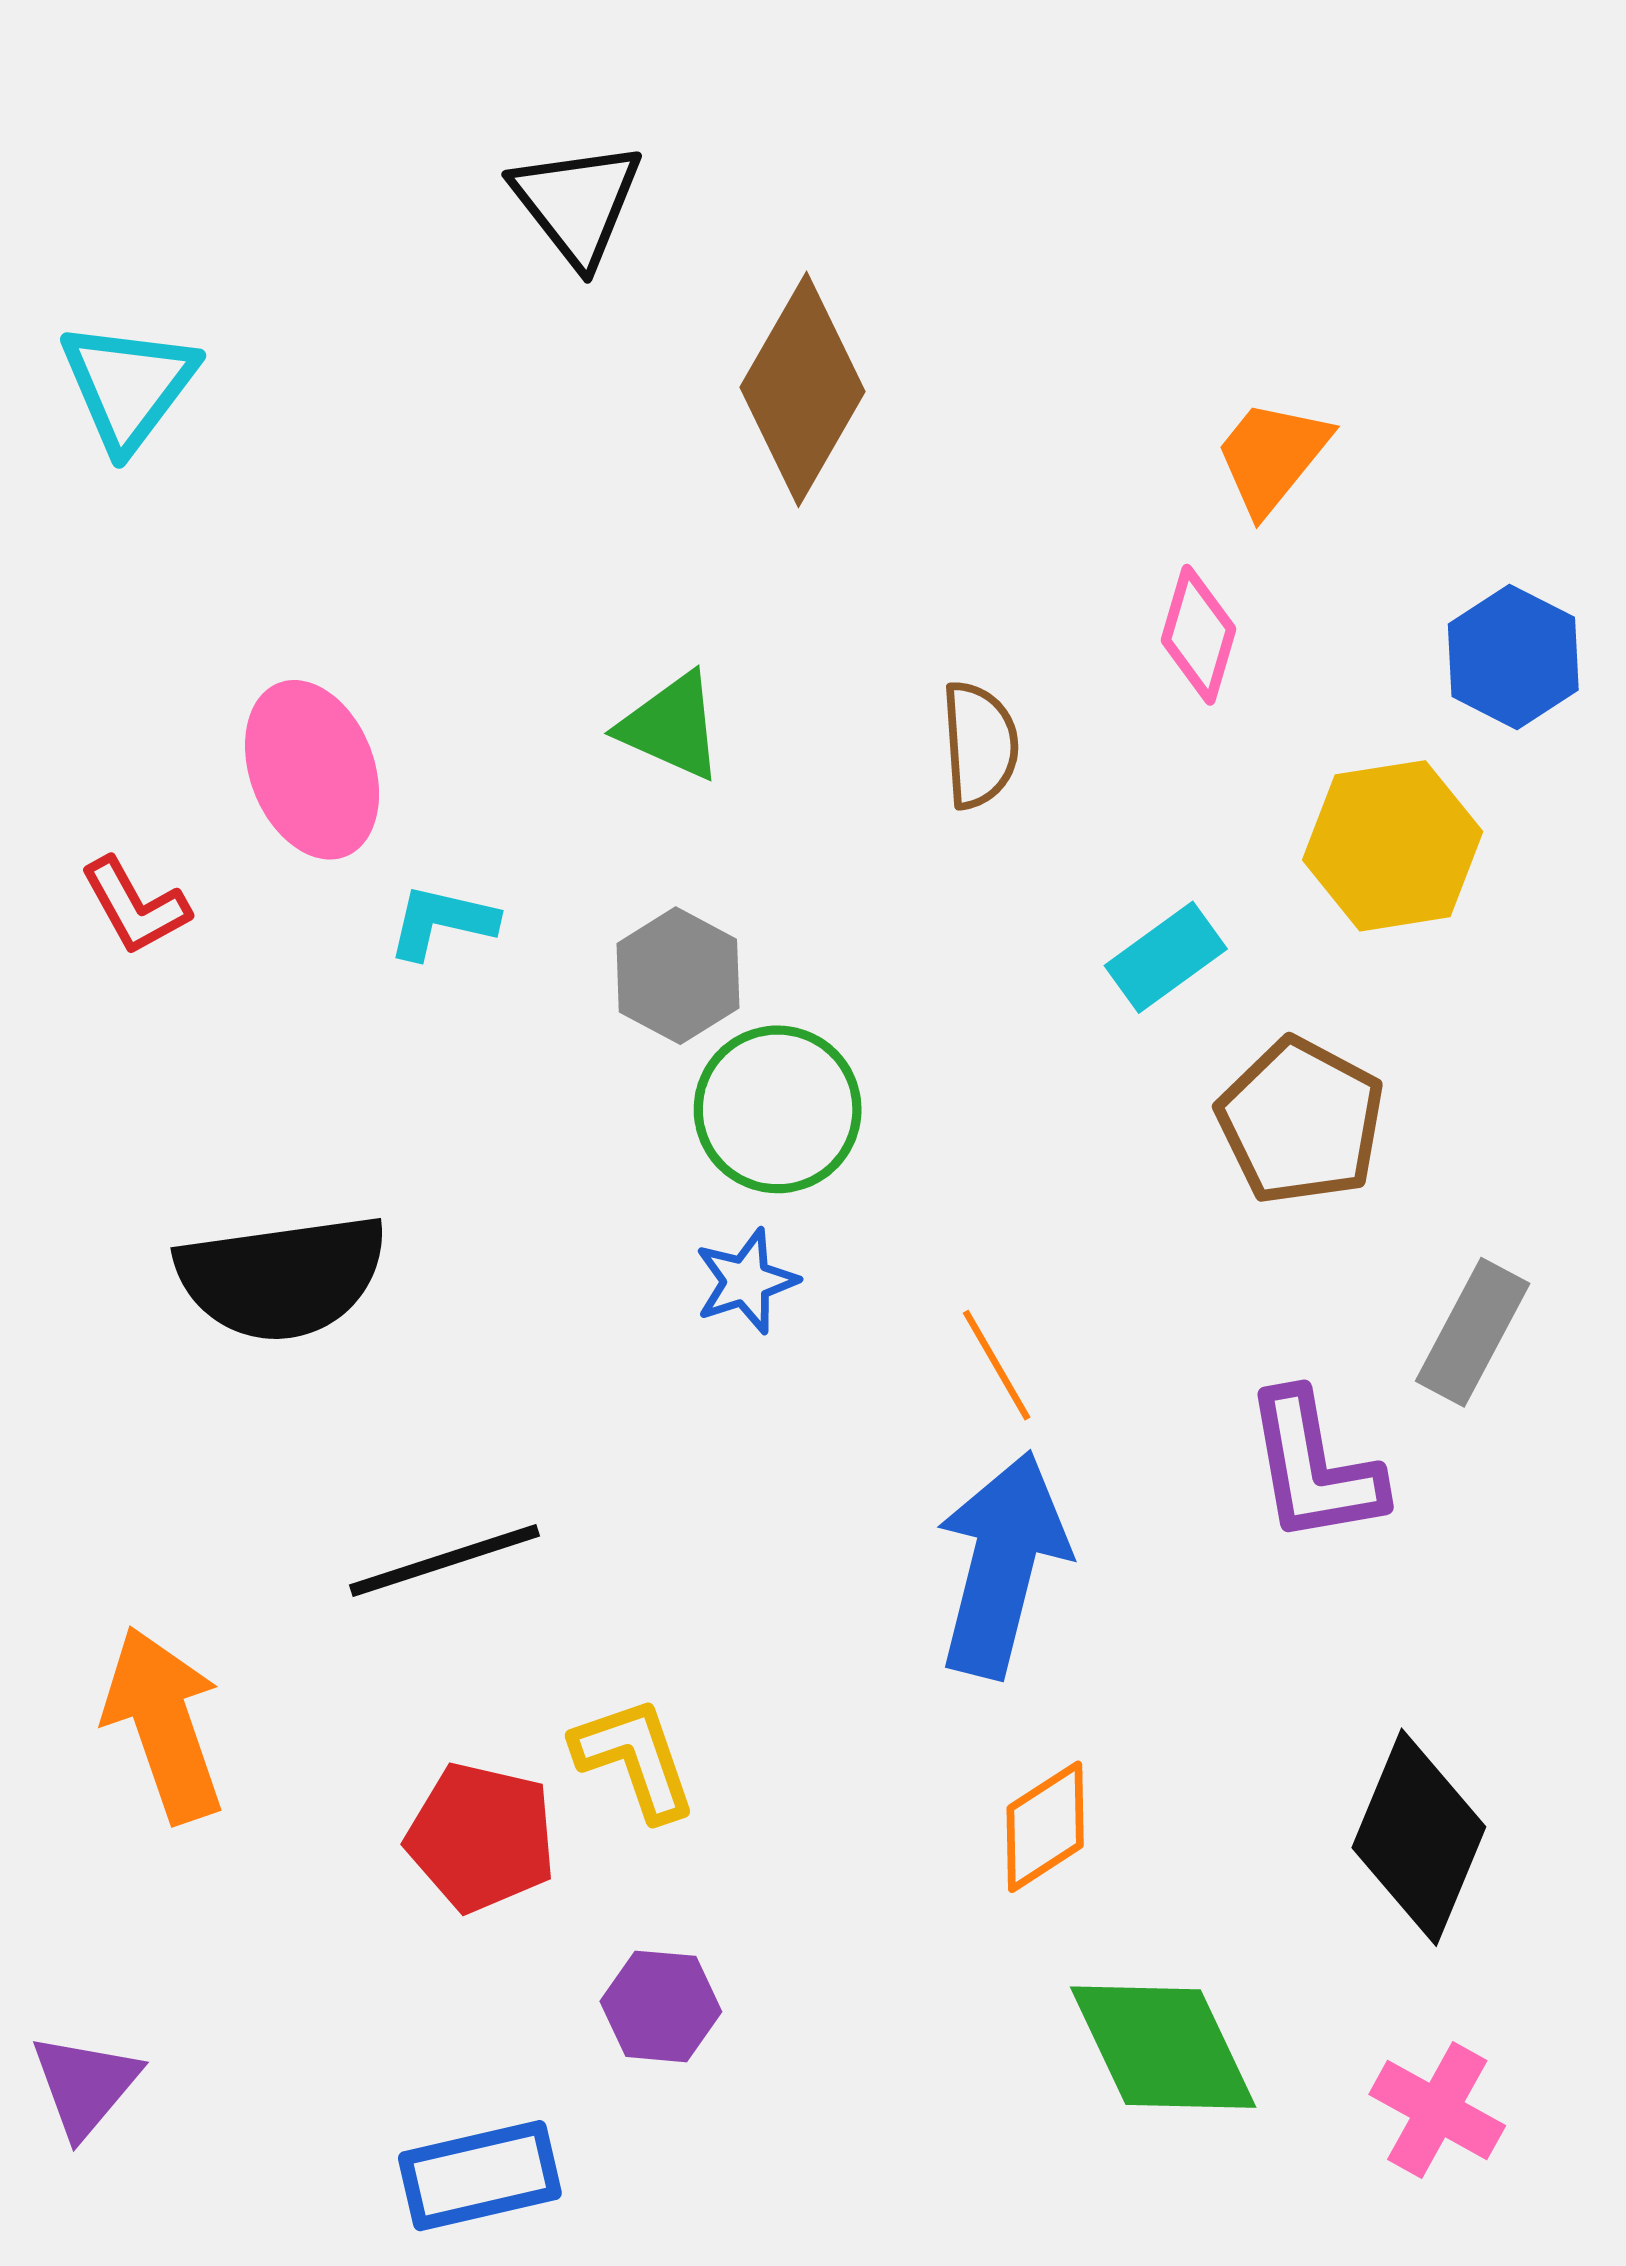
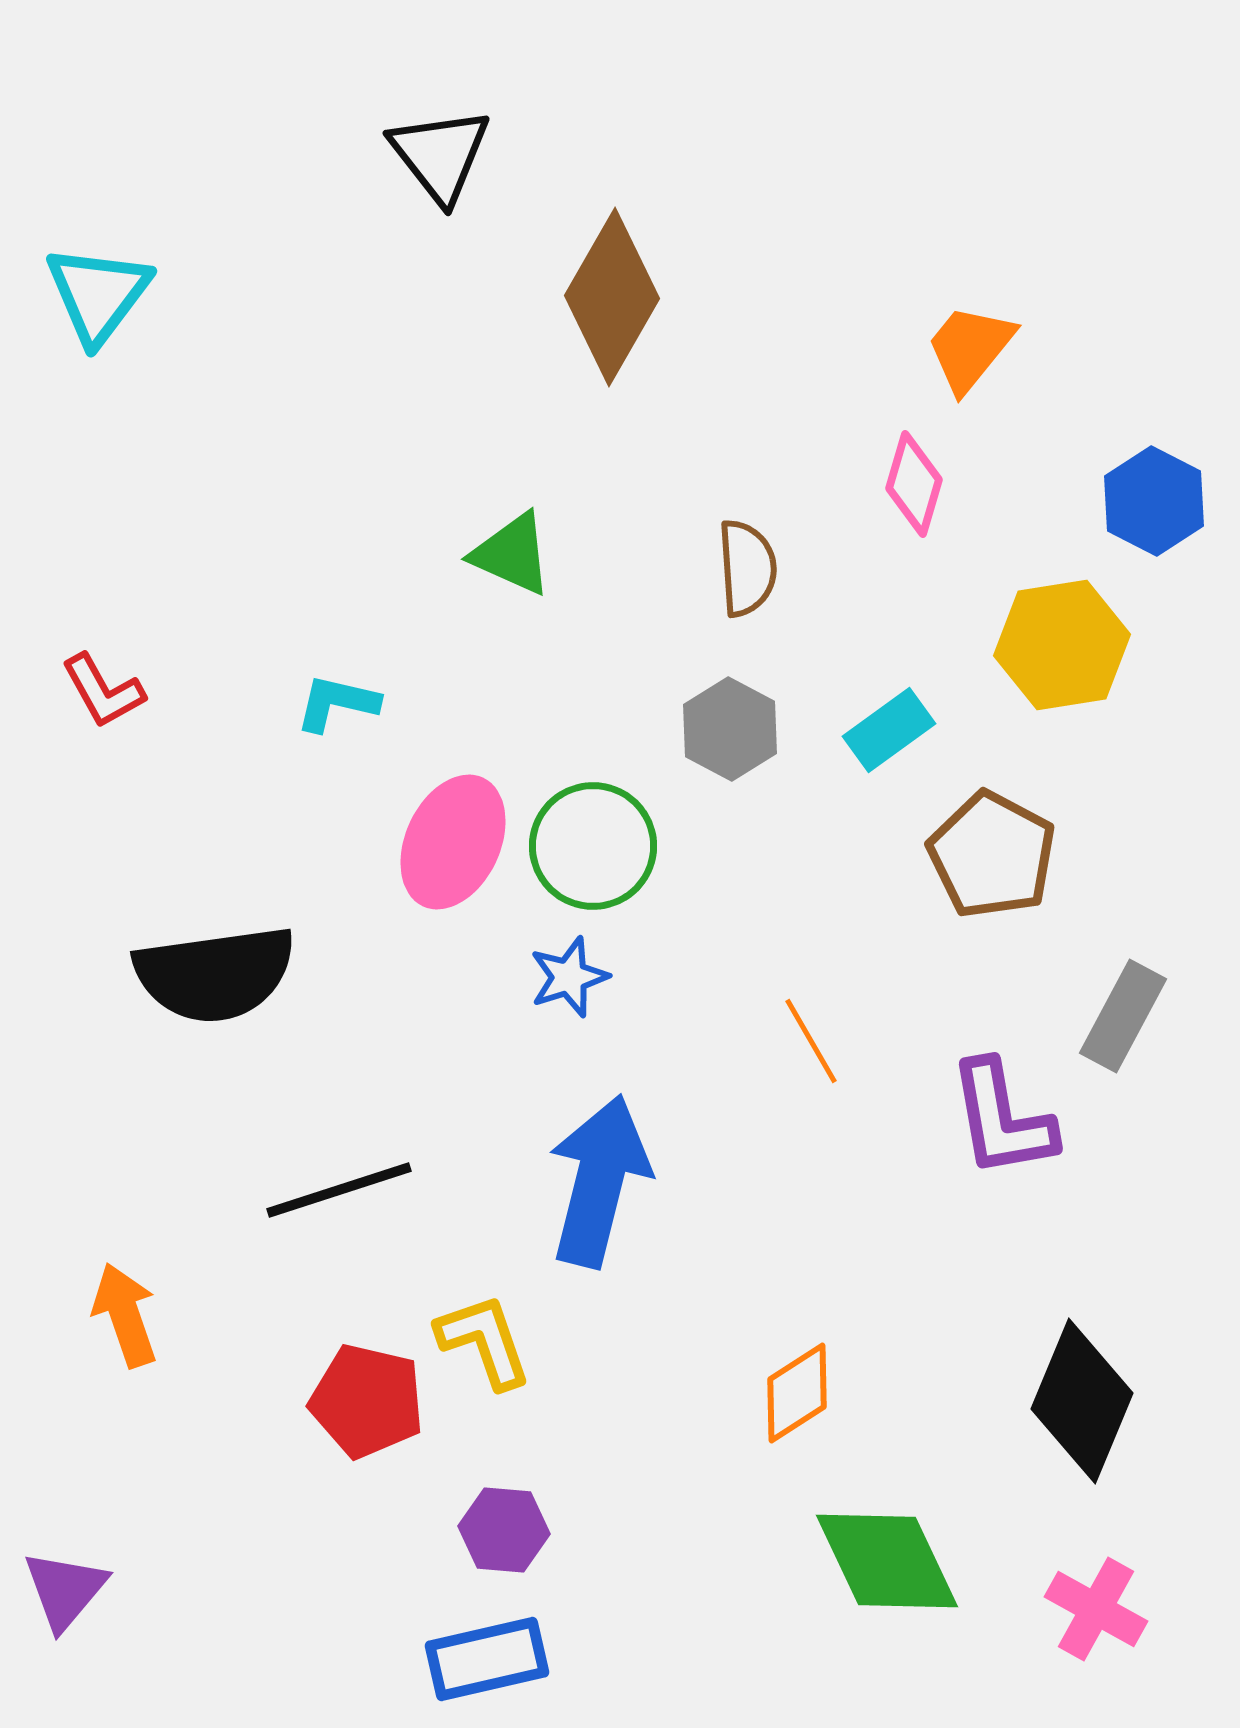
pink ellipse: (312, 770) -> (453, 842), moved, turned 46
gray hexagon: (678, 976) -> (730, 729), moved
orange line: (997, 1365) -> (811, 1041), moved
blue arrow: (1002, 1564) -> (599, 1181), moved
orange arrow: (164, 1724) -> (125, 1315), size x0.7
blue rectangle: (480, 2176) -> (487, 1659), moved

